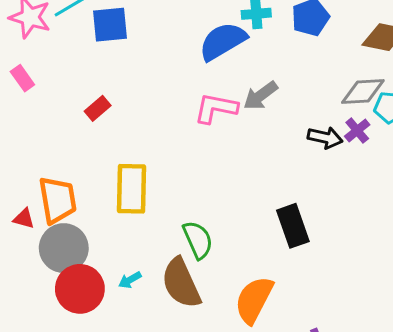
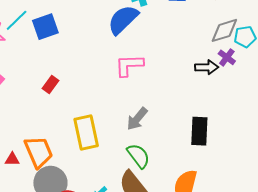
gray arrow: (260, 96) -> (137, 119), moved
red triangle: (24, 219) -> (12, 159), moved
black rectangle: (293, 226) -> (199, 131), turned 36

